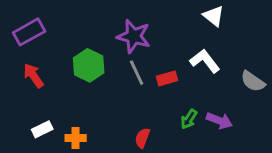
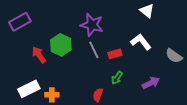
red arrow: (33, 76) -> (39, 55), moved
green arrow: (189, 119) -> (117, 78), moved
purple arrow: (219, 121) -> (151, 83), turned -48
white rectangle: (42, 129) -> (29, 89), size x1.5

